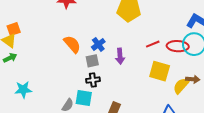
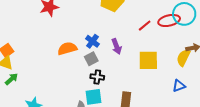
orange semicircle: (72, 44) -> (67, 48), turned -48
yellow square: (160, 71) -> (148, 60), moved
black cross: (93, 80) -> (97, 77), turned 32

